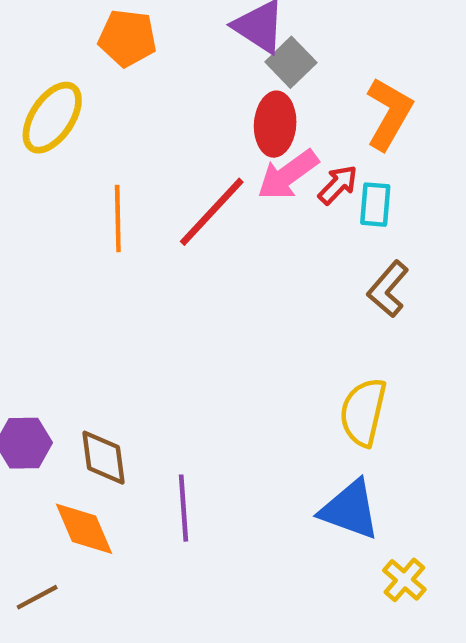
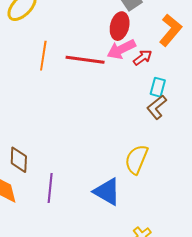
cyan rectangle: (375, 205) -> (158, 87), moved
red line: (212, 212) -> (85, 60), turned 45
blue triangle: (350, 510) -> (107, 192), moved

